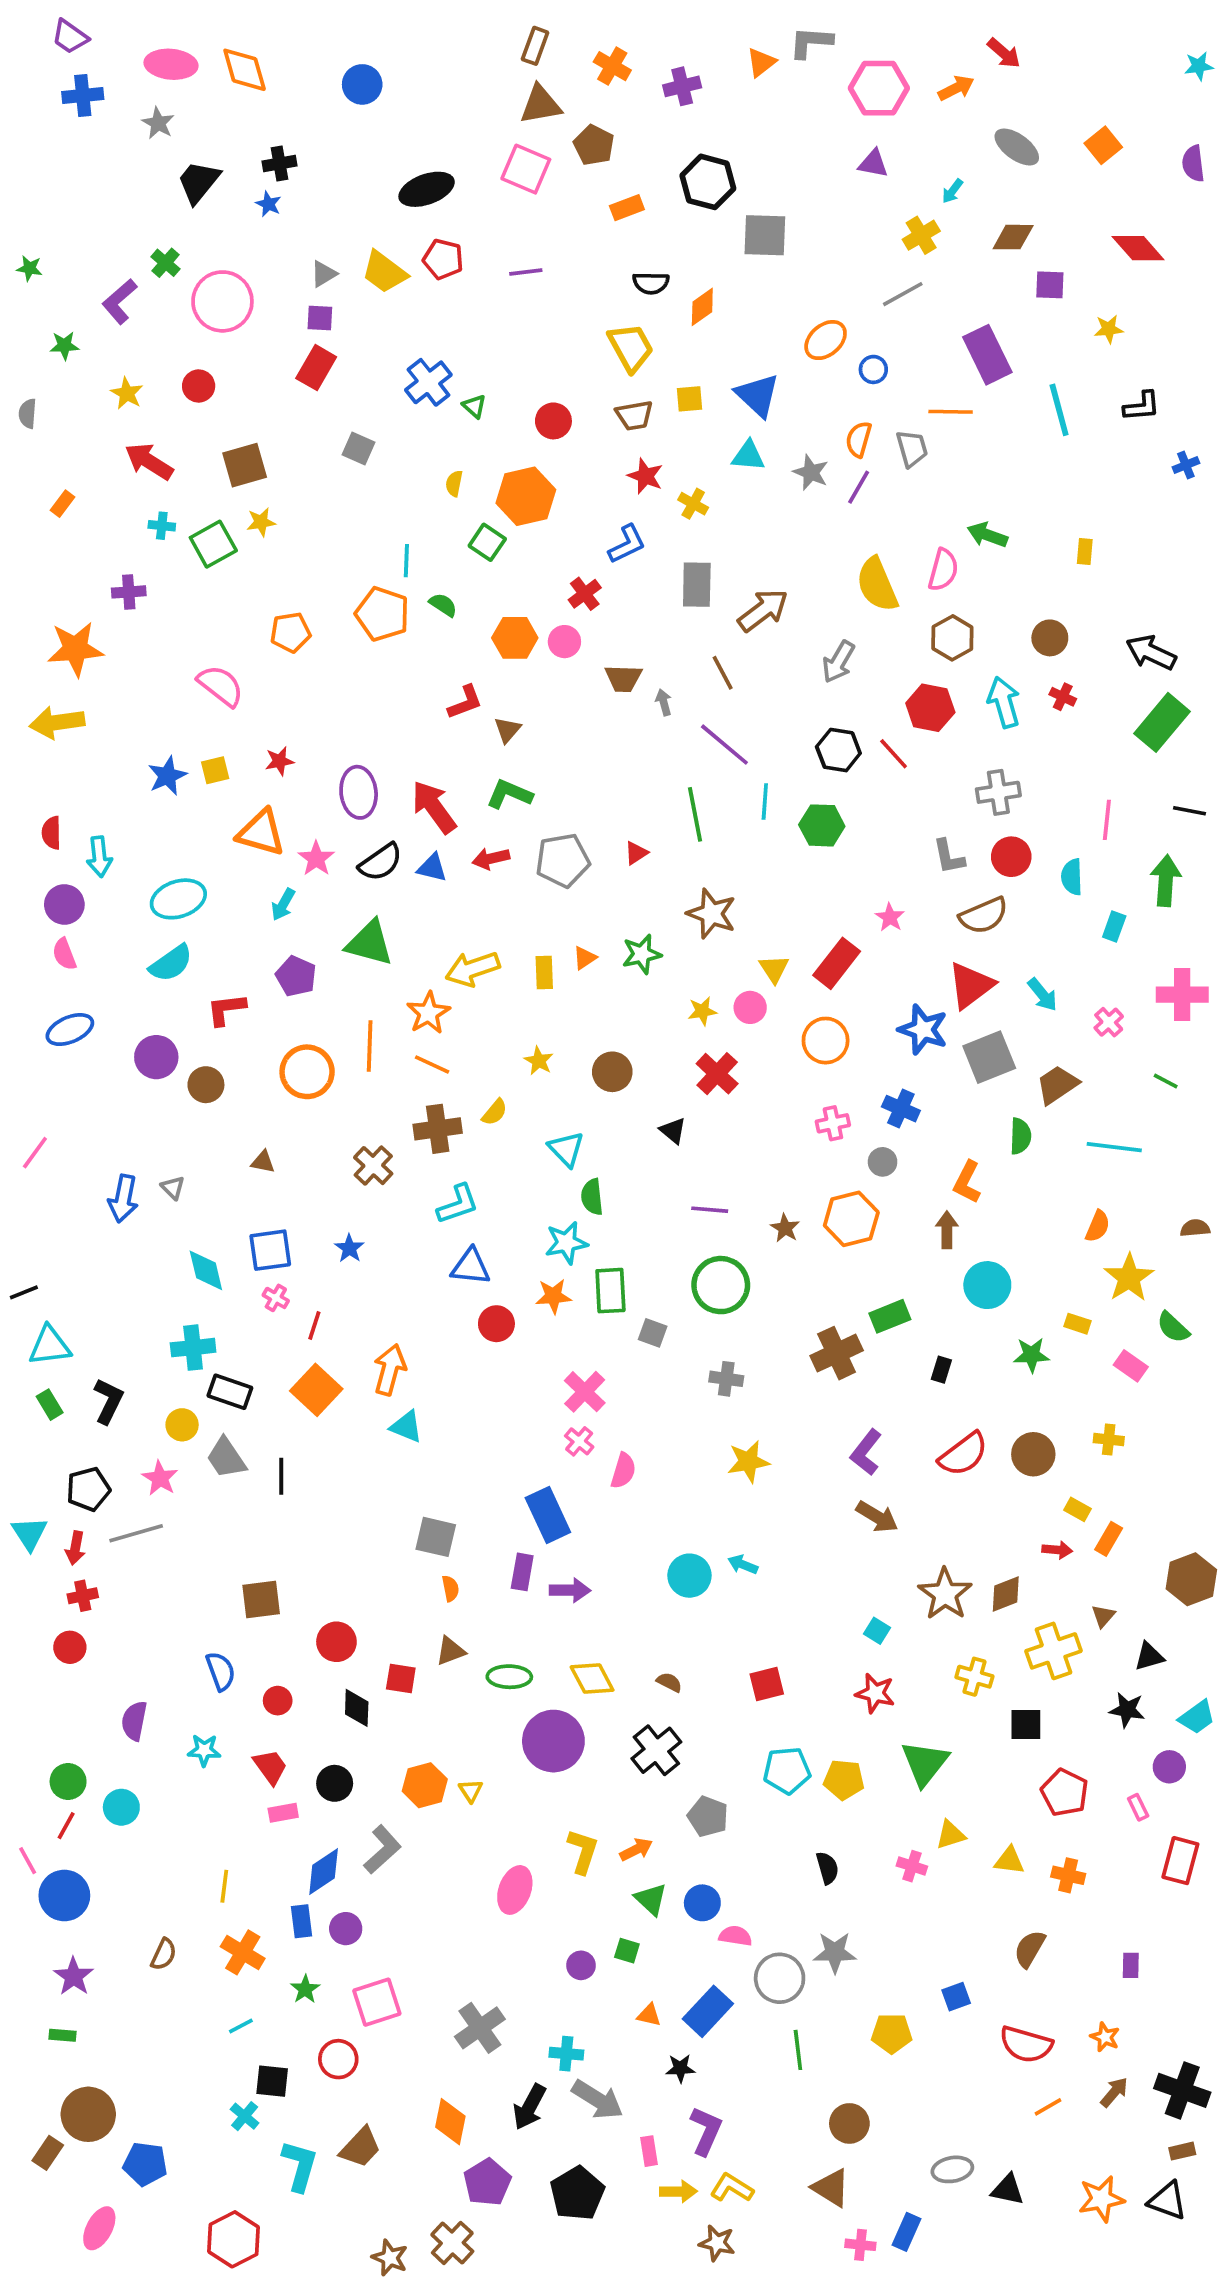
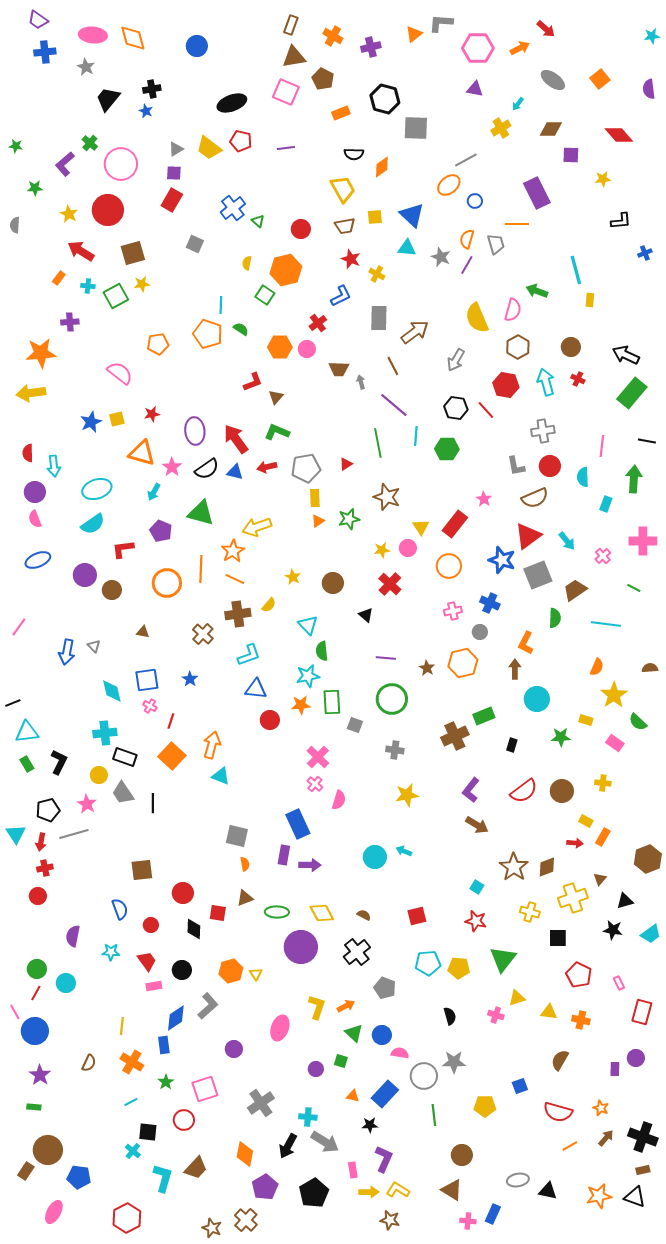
gray line: (903, 294) -> (466, 160), moved
red circle: (199, 386) -> (108, 210), size x1.8
cyan line: (1059, 410) -> (576, 270), moved
orange rectangle: (63, 504) -> (59, 278), moved
yellow rectangle: (544, 973) -> (315, 498), moved
purple circle: (1169, 1767) -> (636, 1058), moved
purple circle: (346, 1929) -> (234, 1049), moved

